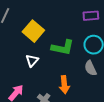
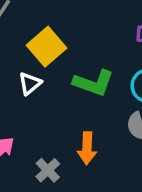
white triangle: (32, 60) -> (30, 83), moved

